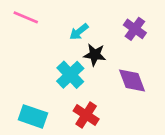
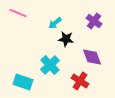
cyan cross: (70, 75) -> (50, 65), moved
red cross: (86, 115) -> (80, 81), moved

